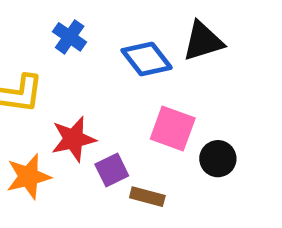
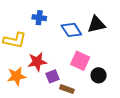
blue cross: (70, 37) -> (39, 18), turned -32

